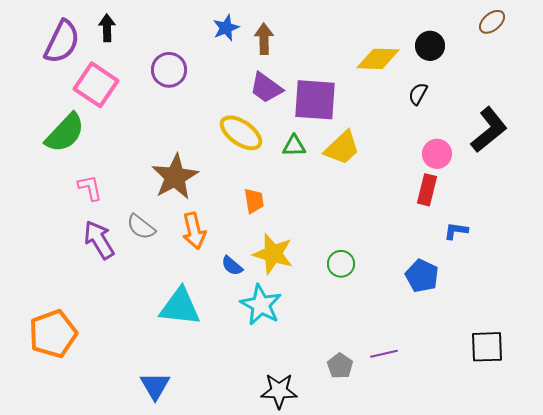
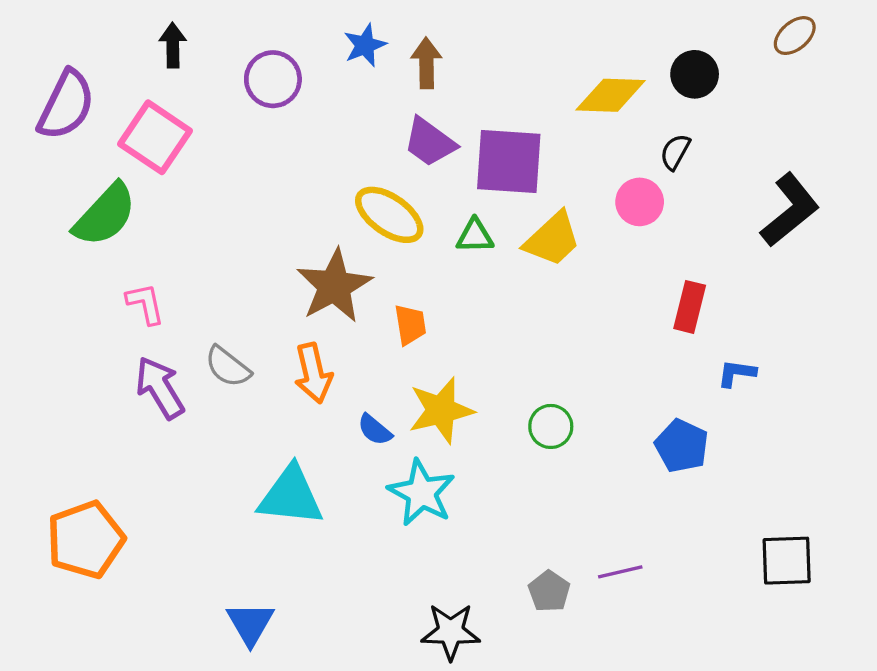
purple semicircle: (62, 42) -> (66, 105), moved
purple circle: (169, 70) -> (273, 79), moved
pink circle: (437, 154) -> (640, 202), moved
brown star: (175, 177) -> (334, 286), moved
yellow star: (273, 254) -> (441, 410), turned -30

